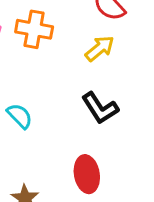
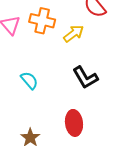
yellow arrow: (100, 48) -> (74, 33), moved

